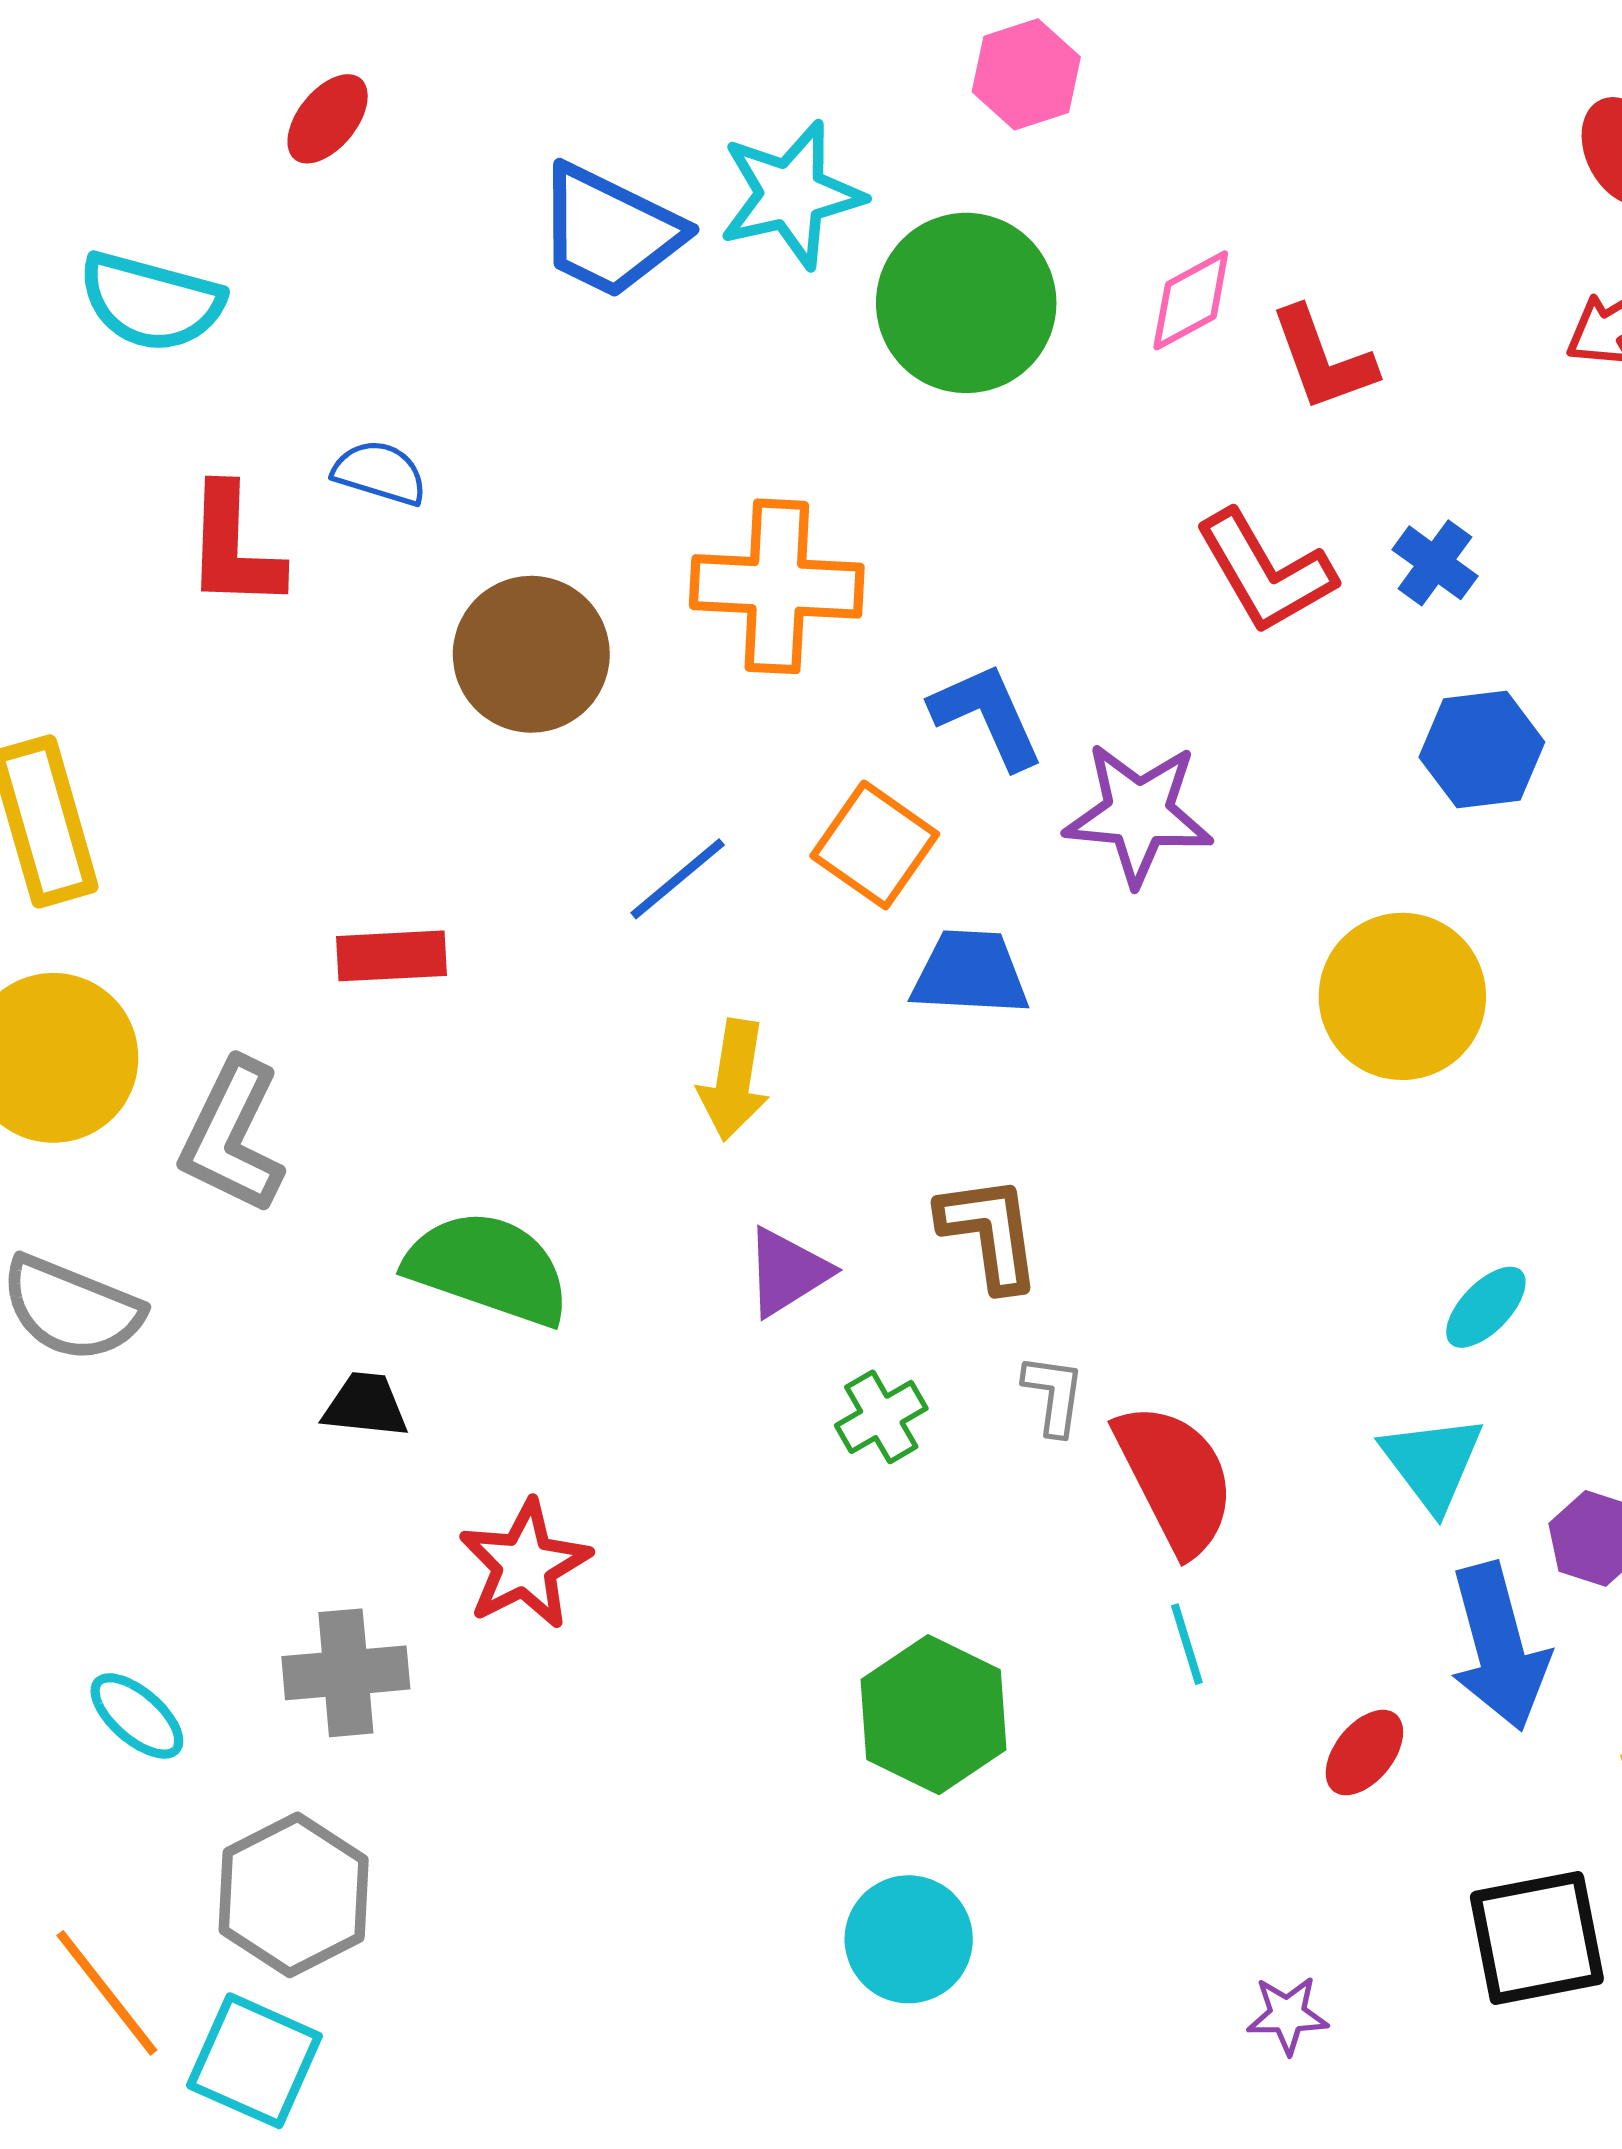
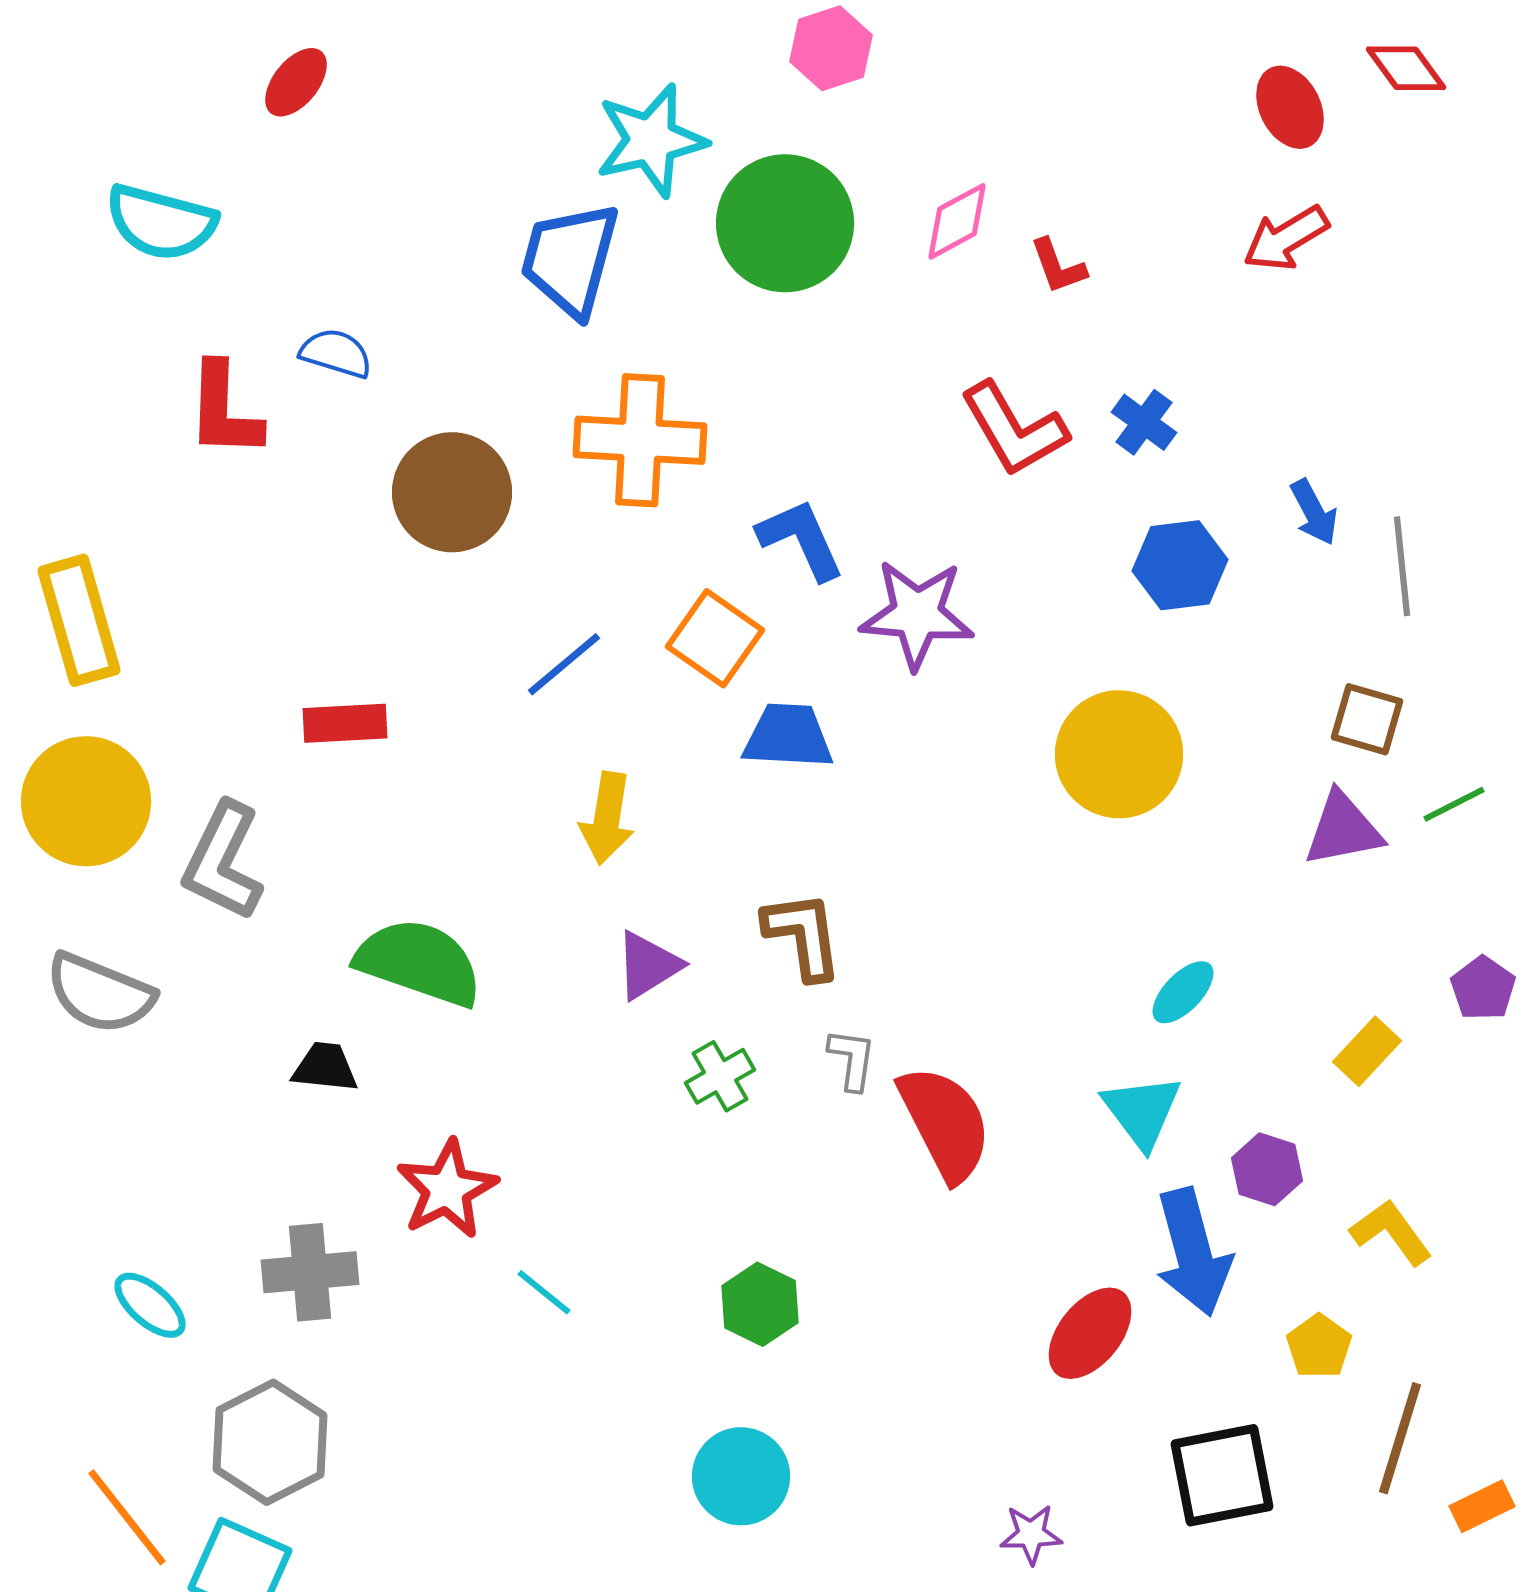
blue trapezoid: (610, 231) -> (570, 259), moved, turned 79
red L-shape: (1323, 359) -> (1058, 266), size x0.7
cyan line: (1187, 1644) -> (544, 1292), moved, turned -34
green hexagon: (934, 1715) -> (760, 1304), size x0.7
red ellipse: (1364, 1753) -> (1090, 1333), size x1.4

